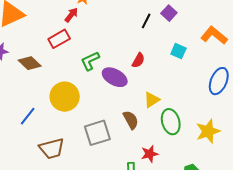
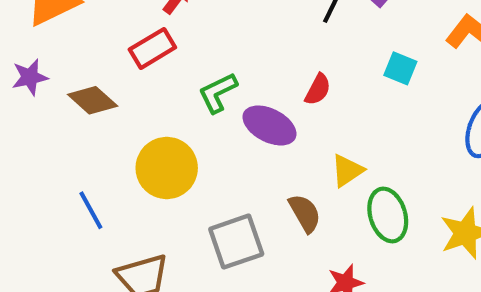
blue line: (28, 116) -> (91, 210), turned -66

